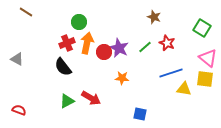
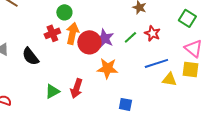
red circle: (104, 52) -> (89, 42), size x1.5
black semicircle: (63, 67) -> (30, 56), moved
orange star: (122, 78) -> (107, 68), size x1.5
red arrow: (91, 98) -> (76, 88), turned 78

